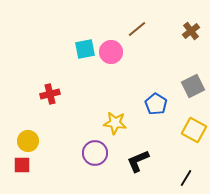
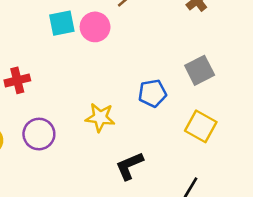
blue pentagon: (156, 104) -> (152, 93), turned 30
purple circle: (95, 153) -> (39, 134), moved

